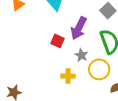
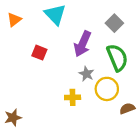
red square: (58, 41) -> (39, 53), moved

